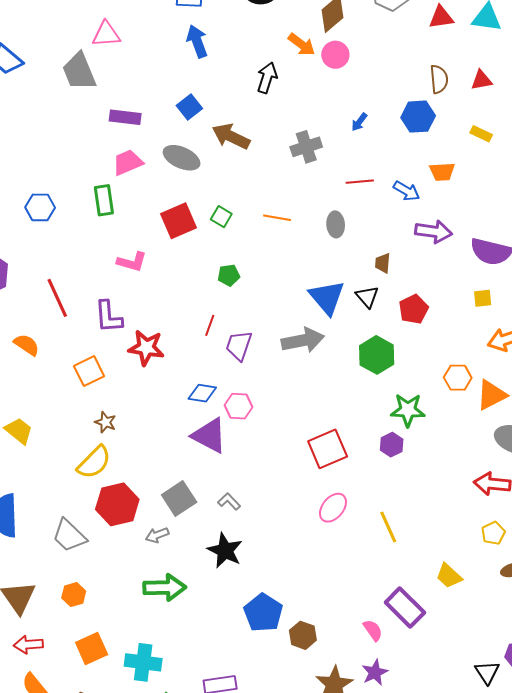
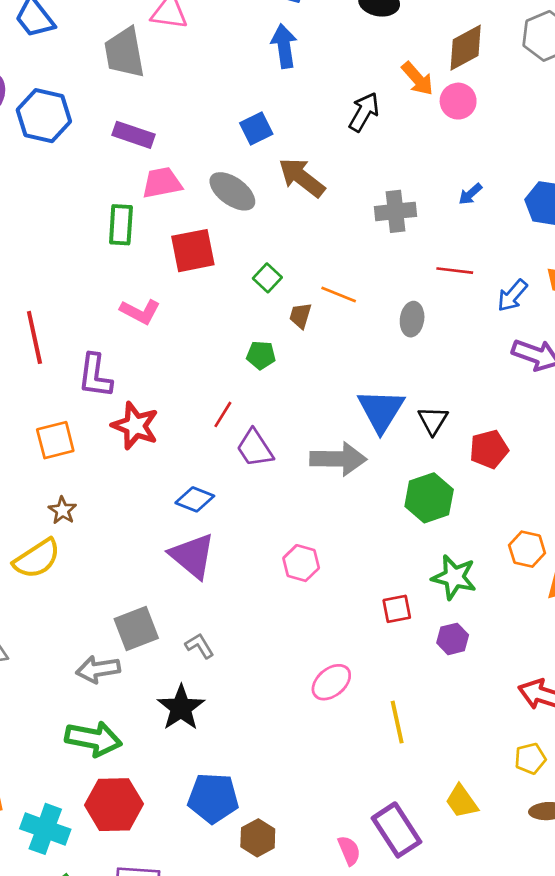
purple rectangle: (125, 117) -> (133, 135), moved
blue arrow: (407, 191) -> (512, 295), turned 88
blue hexagon: (40, 207) -> (44, 116), moved, size x1.4
red square: (178, 221) -> (193, 251), moved
brown trapezoid: (383, 263) -> (300, 316), moved
purple trapezoid: (239, 345) -> (255, 448), turned -64
pink hexagon: (239, 406) -> (301, 563), moved
purple hexagon: (392, 445) -> (453, 639), moved
red square: (328, 449) -> (397, 609), moved, size x0.6
red hexagon: (117, 504) -> (114, 805), moved
gray arrow: (157, 535) -> (98, 669), size x1.4
blue pentagon: (263, 613) -> (213, 798), turned 30

